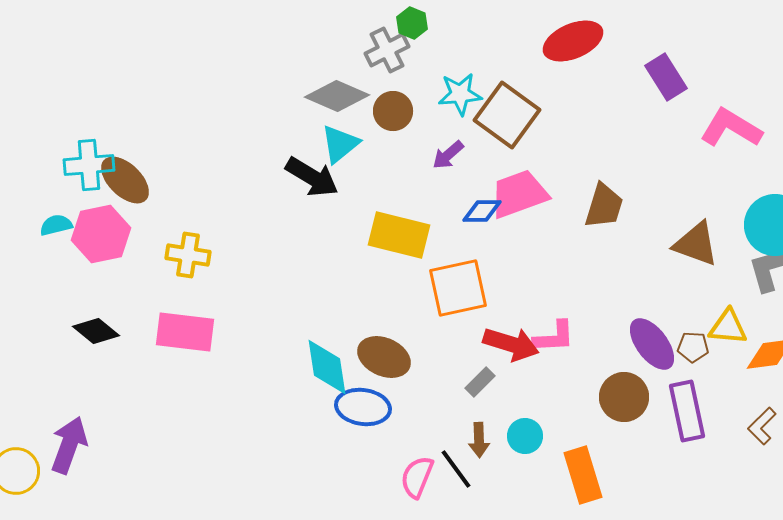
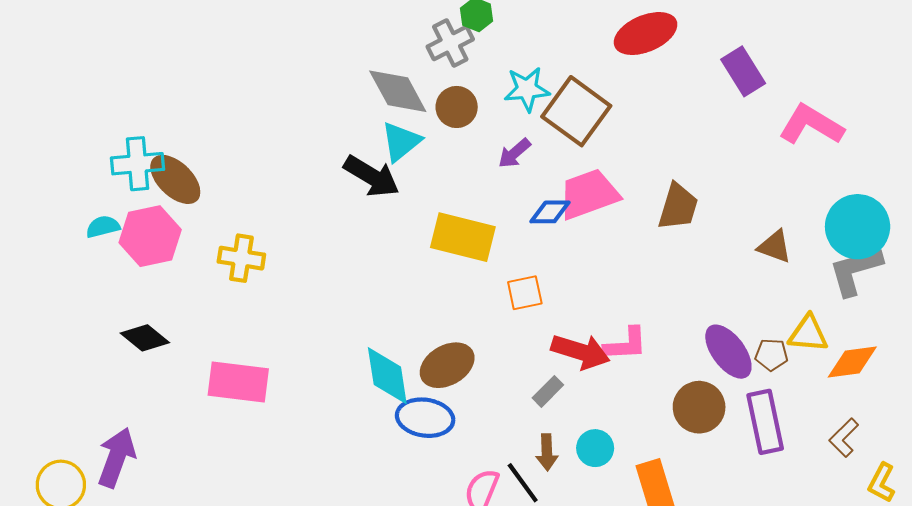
gray diamond: (337, 96) -> (398, 91), turned 38
brown triangle: (696, 244) -> (775, 247), size x0.7
orange square: (458, 288) -> (525, 293), size x0.6
pink rectangle: (185, 332) -> (238, 382), moved
brown ellipse: (384, 357) -> (447, 365), turned -54

